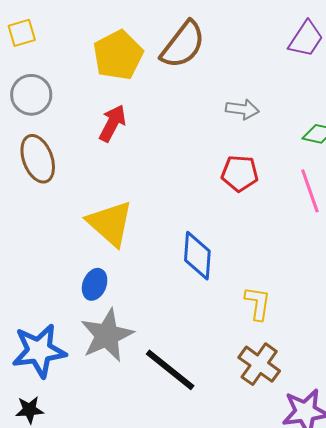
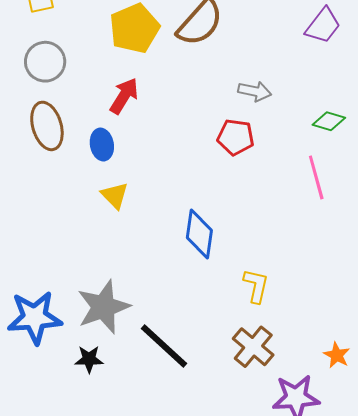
red pentagon: (240, 173) -> (236, 137), moved
yellow triangle: (110, 223) -> (115, 195), size x0.6
blue ellipse: (95, 284) -> (102, 145), moved, turned -36
black star: (29, 410) -> (89, 359), moved

